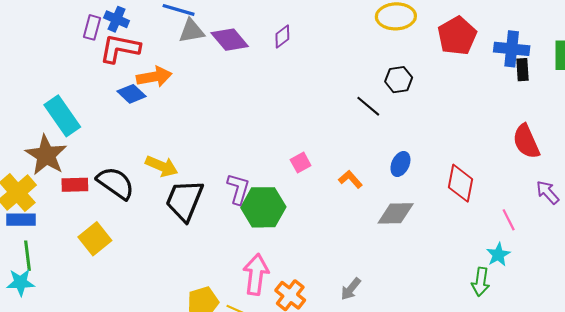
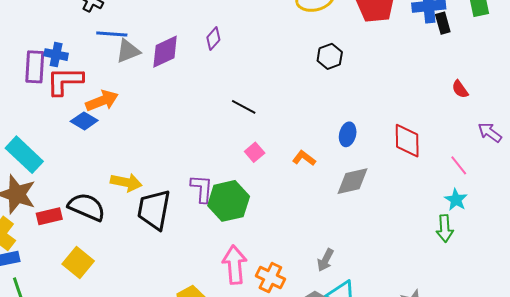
purple rectangle: (92, 27) -> (35, 67), size x1.4
purple diamond: (230, 40) -> (165, 52), turned -63
black line: (368, 106) -> (244, 107), moved
red semicircle: (526, 141) -> (460, 89), size x0.6

